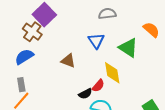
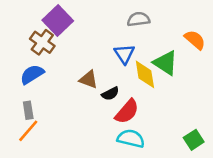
yellow diamond: (112, 73) -> (145, 74), moved
red semicircle: (98, 86) -> (127, 112), size x1.5
black semicircle: (85, 94) -> (110, 94), moved

